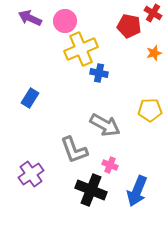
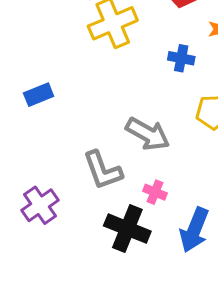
blue cross: (99, 73) -> (181, 58), moved
blue rectangle: (30, 98) -> (39, 95), turned 36

